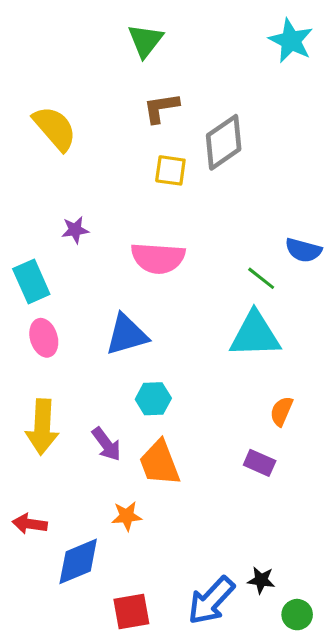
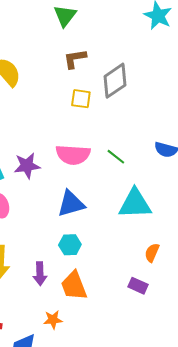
purple star: (75, 230) -> (27, 166), moved, size x1.5
green line: (261, 278) -> (116, 157), moved
blue triangle: (127, 335) -> (71, 204), moved
purple arrow: (106, 444) -> (40, 274), turned 35

